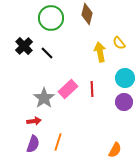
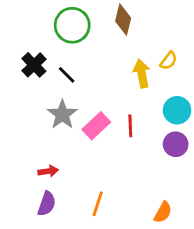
yellow semicircle: (119, 43) -> (169, 61), turned -104
gray star: (44, 98) -> (62, 114), moved
orange line: (58, 142) -> (98, 204), moved

